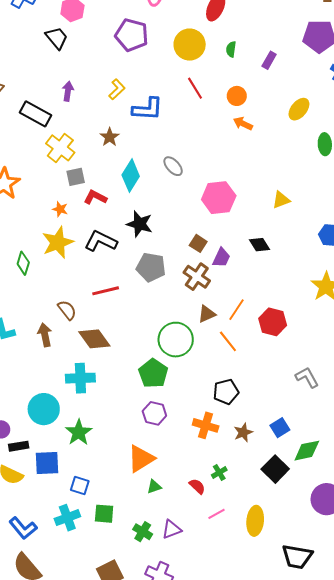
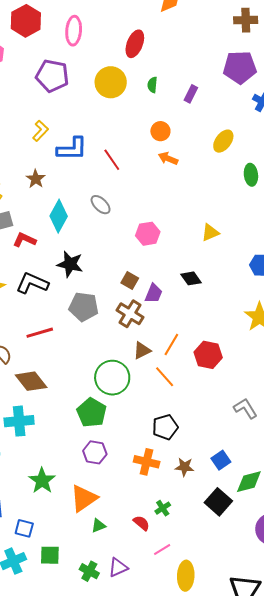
red line: (195, 88) -> (112, 160), moved
pink hexagon: (219, 198) -> (148, 234), size x0.7
green star: (79, 432) -> (42, 481), moved
brown star: (243, 432) -> (185, 467), turned 30
yellow ellipse: (255, 521) -> (186, 576), moved

